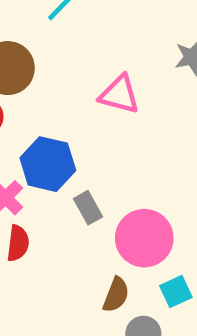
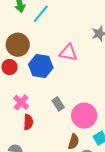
blue hexagon: (48, 164) -> (41, 66), moved

